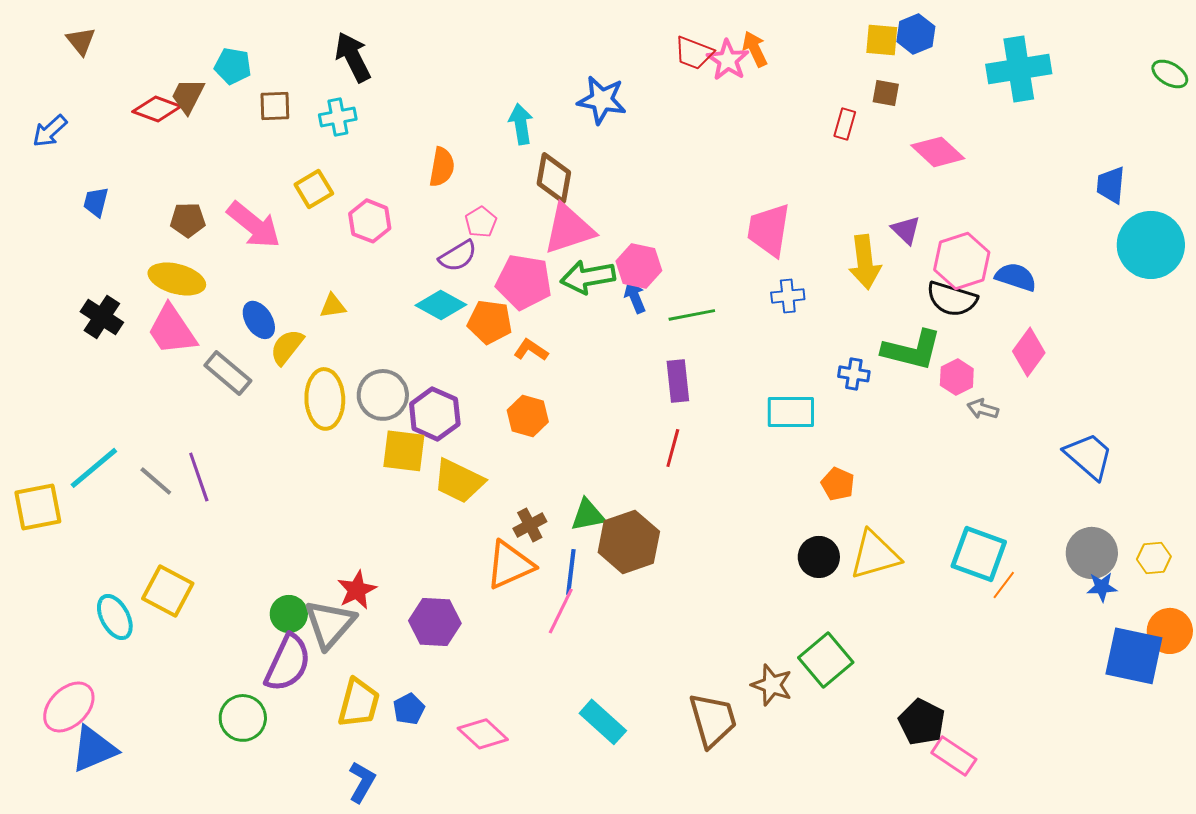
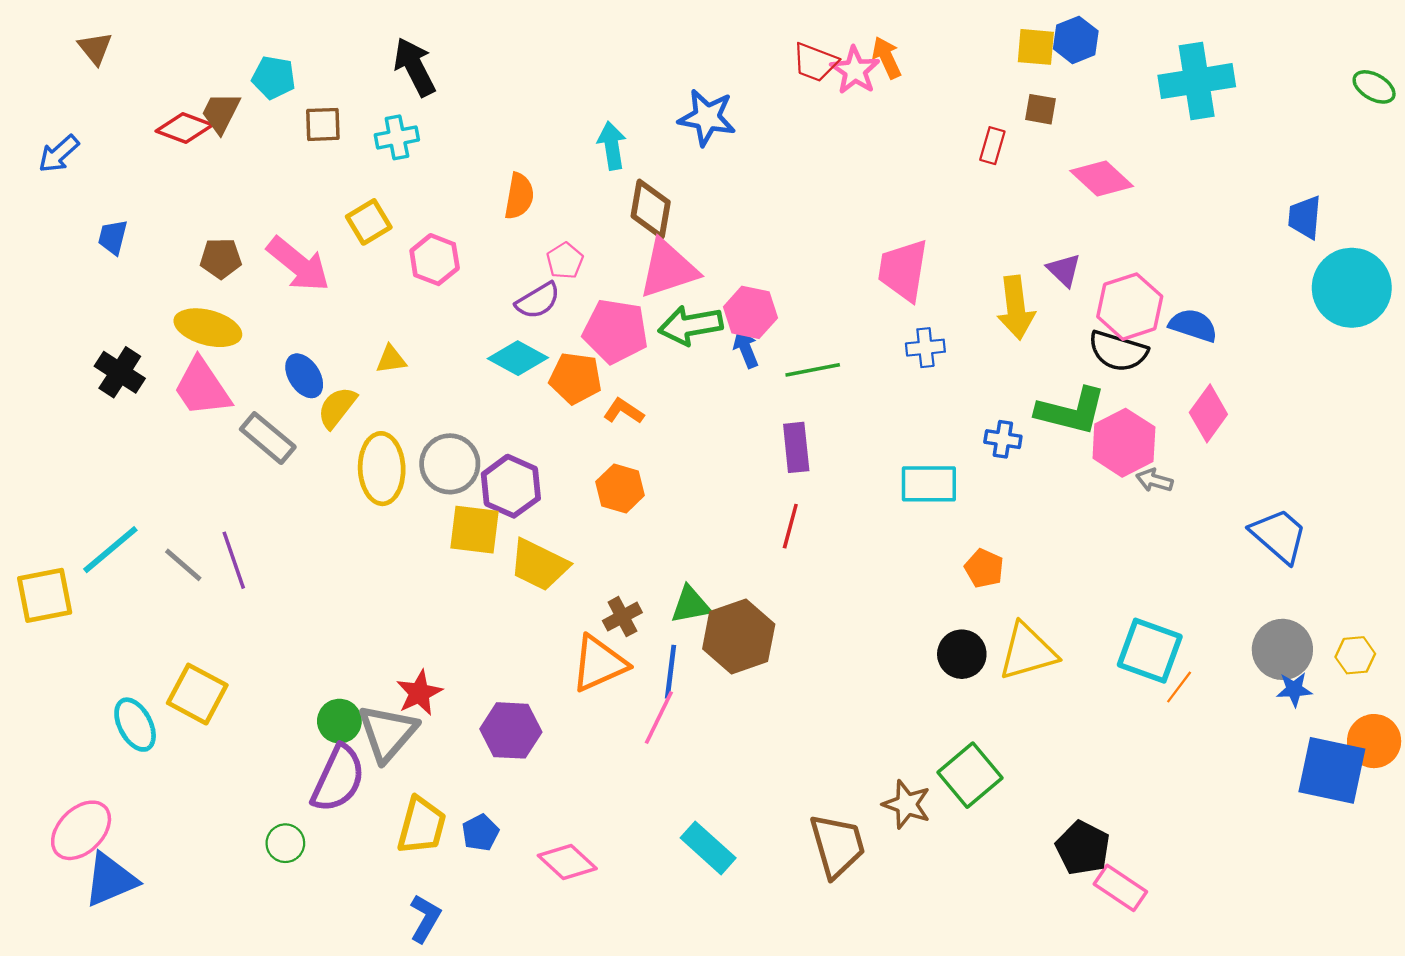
pink hexagon: (957, 377) -> (1124, 443), size x1.6
green circle: (243, 718) -> (285, 843), size x0.7

